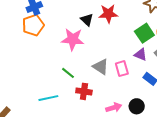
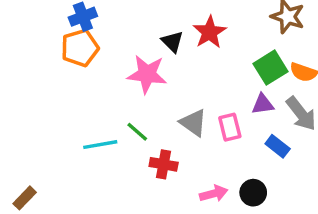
red star: (108, 14) -> (210, 32), turned -30
purple triangle: (141, 55) -> (263, 104), turned -32
cyan line: (48, 98) -> (100, 145), moved

